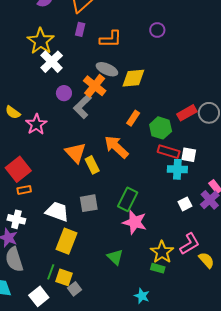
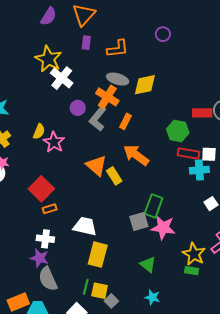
yellow semicircle: (13, 112) -> (39, 131), moved, turned -98
red rectangle: (187, 113) -> (202, 113), turned 36
orange rectangle: (133, 118) -> (126, 121), moved
gray square: (89, 203) -> (139, 221), moved
cyan star: (142, 296) -> (152, 297), moved

